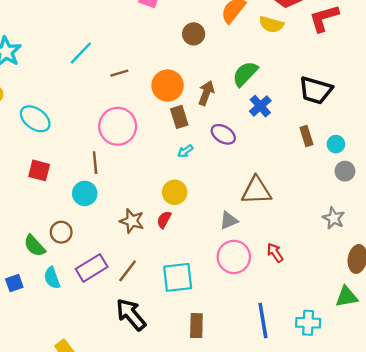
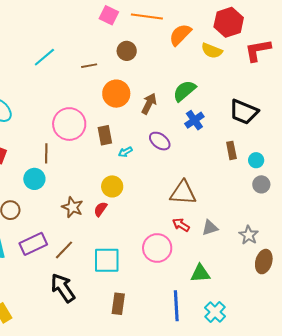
brown circle: (194, 34) -> (127, 51), moved
brown line: (119, 73) -> (89, 66), moved
brown rectangle: (179, 117) -> (105, 135), moved
gray star: (334, 218) -> (249, 235), moved
gray triangle: (229, 220) -> (210, 228), moved
red arrow: (275, 253) -> (181, 225), moved, turned -30
green triangle: (347, 297) -> (200, 273), moved
cyan cross: (308, 323) -> (215, 312), turned 35

